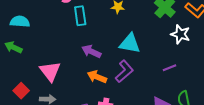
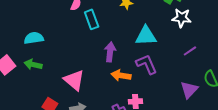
white star: (180, 34) -> (181, 18), moved
purple arrow: (91, 51) -> (110, 52), turned 84
purple L-shape: (124, 71) -> (147, 64), turned -60

